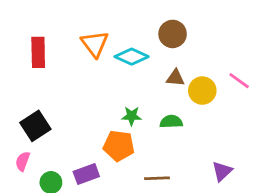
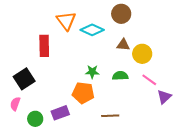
red rectangle: (38, 52) -> (44, 46), moved
pink line: (239, 81) -> (149, 80), moved
purple triangle: (222, 171) -> (164, 97), moved

